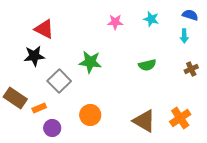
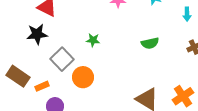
green star: (90, 62) -> (93, 40), size x0.6
orange circle: (90, 115) -> (83, 77), moved

